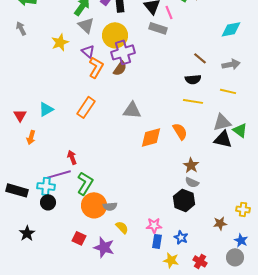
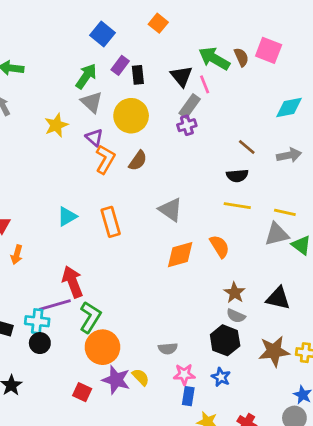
gray rectangle: (158, 28) -> (190, 106), turned -72
purple cross: (123, 52) -> (187, 125), moved, size x0.6
yellow line: (228, 91) -> (285, 212), moved
orange rectangle: (86, 107) -> (111, 222), moved, turned -50
cyan triangle: (46, 109) -> (67, 216), moved
gray triangle: (132, 110) -> (171, 210), moved, turned 30
black triangle: (223, 139) -> (278, 298), moved
red arrow: (72, 157) -> (73, 282), size x1.6
gray semicircle: (110, 206) -> (168, 349), moved
brown star: (220, 223) -> (274, 351), moved, size x1.6
blue star: (181, 237) -> (221, 377), moved
purple star: (104, 247) -> (116, 380), moved

